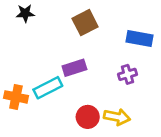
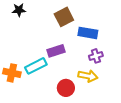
blue rectangle: (139, 39) -> (88, 33), moved
yellow arrow: (117, 117) -> (88, 76), moved

